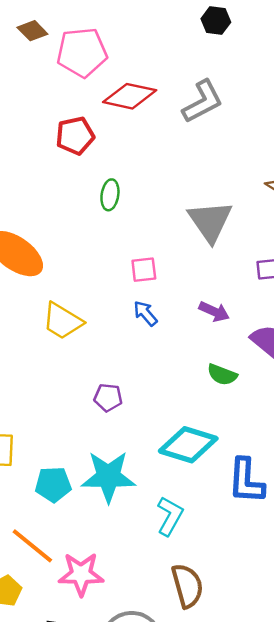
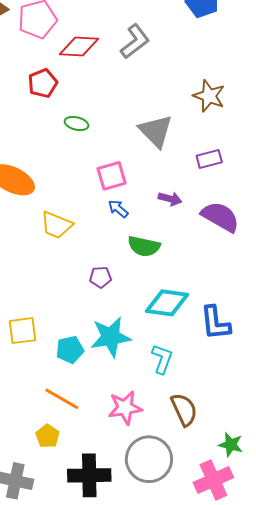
green ellipse: (110, 195) -> (77, 124), turned -75
pink square: (144, 270) -> (112, 176), size x1.4
green semicircle: (222, 375) -> (144, 246), moved, size x1.4
pink star: (81, 574) -> (125, 408), moved

